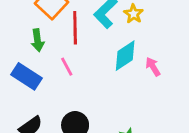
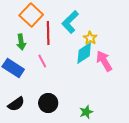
yellow star: (133, 14) -> (90, 38), moved
pink arrow: (153, 67) -> (104, 61), size x1.5

